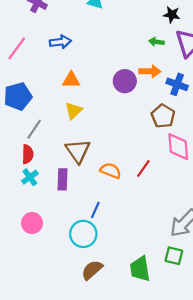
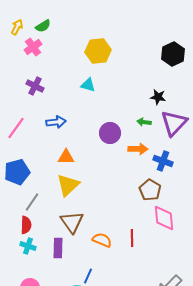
purple circle: (125, 81) -> (110, 133), moved
yellow triangle: (73, 111) -> (68, 185), size x1.4
red line: (143, 168) -> (132, 238), turned -36
cyan cross: (30, 177) -> (28, 246), turned -35

